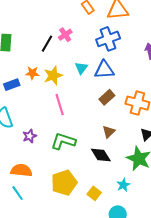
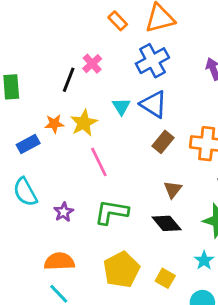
blue triangle: (104, 70) -> (154, 104), turned 45

